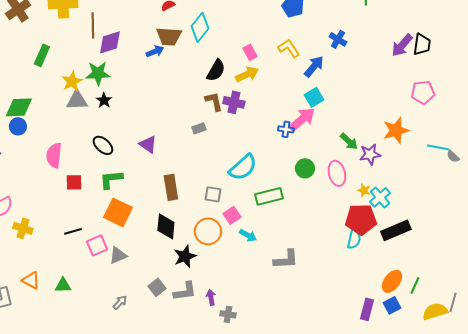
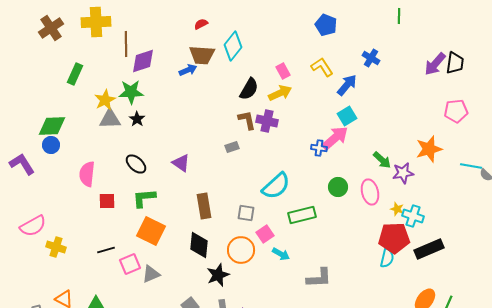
cyan cross: (380, 197) -> (413, 216), turned -30

